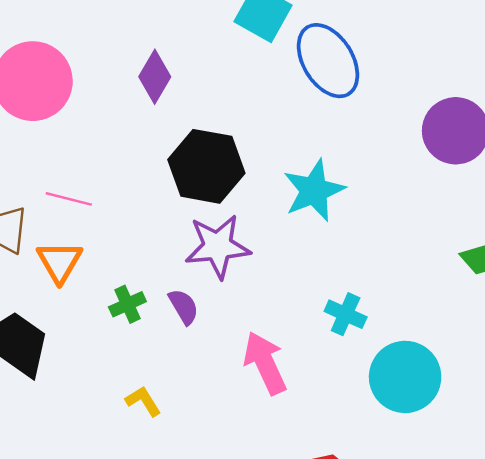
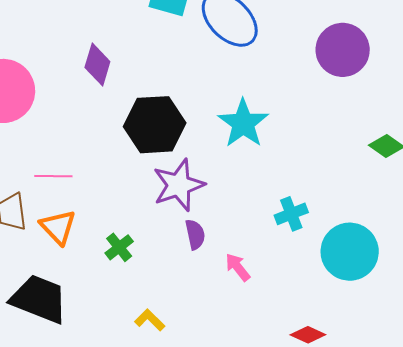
purple semicircle: (184, 307) -> (195, 234), moved, turned 32
cyan cross: (346, 314) -> (291, 214), turned -32
pink arrow: (265, 363) -> (238, 267), size x0.6

